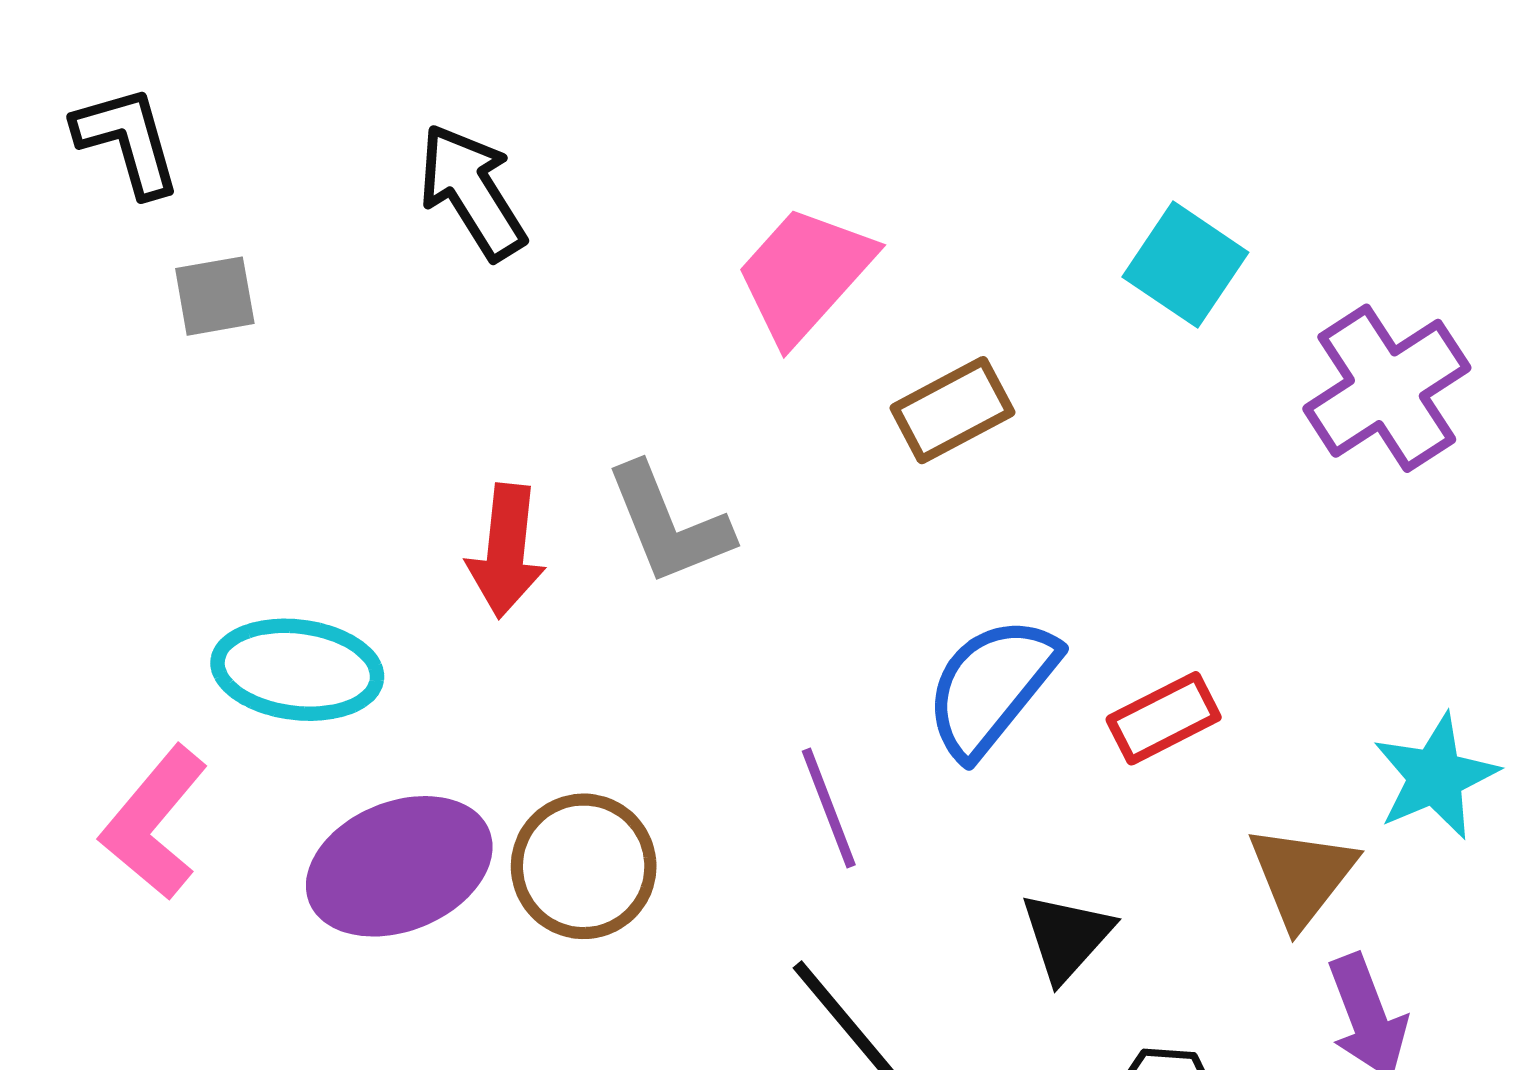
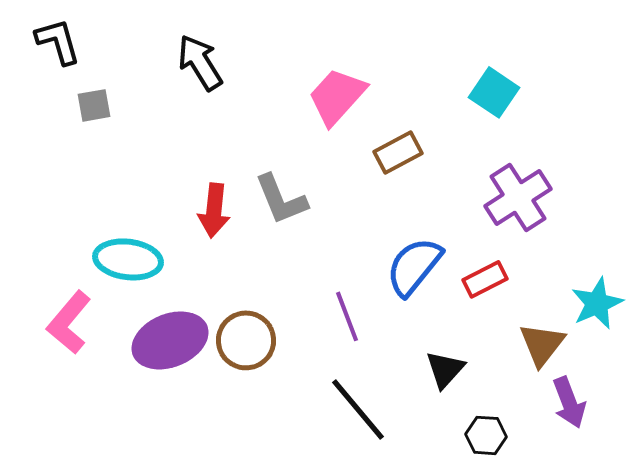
purple cross: (1387, 388) -> (518, 197), moved

